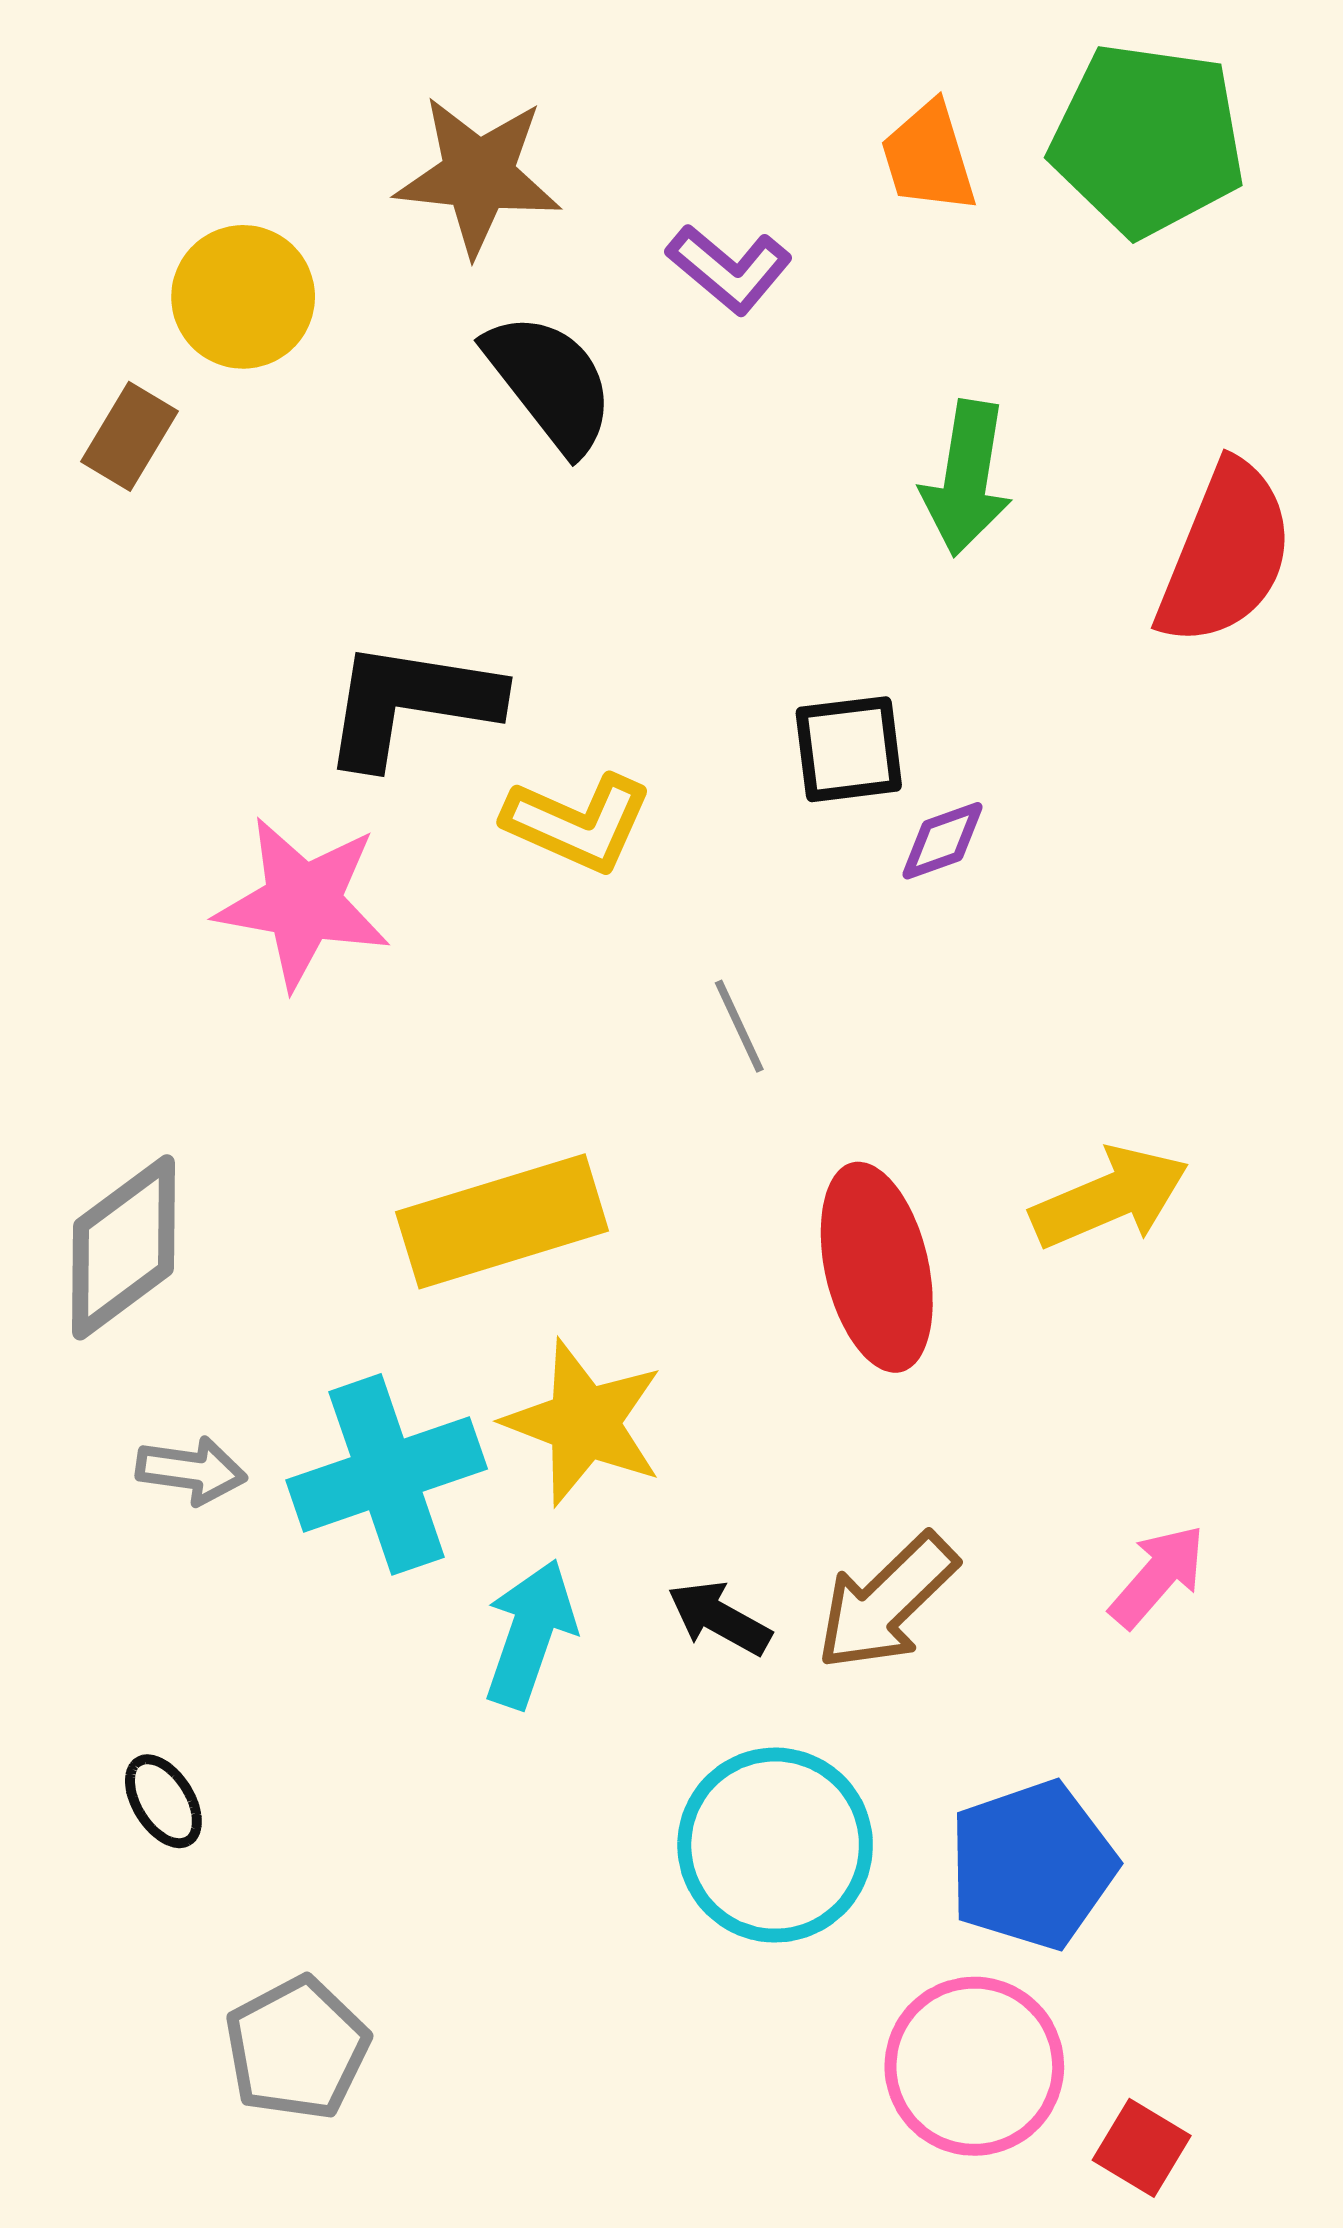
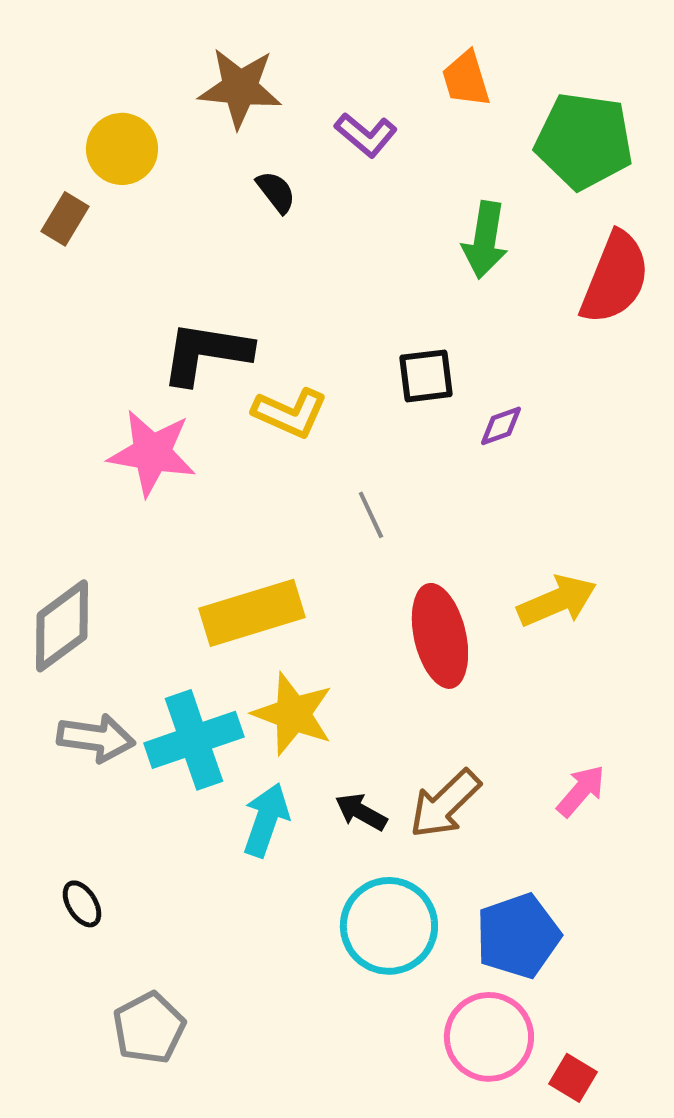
green pentagon: (1148, 139) -> (584, 141), moved
black semicircle: (550, 383) -> (276, 192), size x0.6
purple diamond: (942, 841) -> (501, 426), moved
gray arrow: (191, 1470) -> (96, 738), size x1.4

